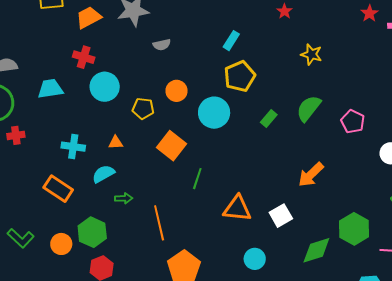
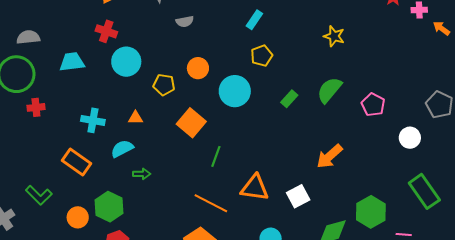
yellow pentagon: (240, 76) -> (262, 56), size x0.7
orange line: (159, 223) -> (211, 203), moved, turned -52
green L-shape: (21, 238) -> (39, 195), moved

